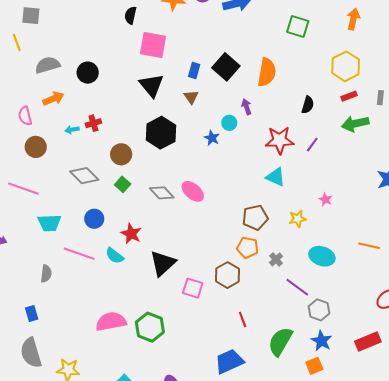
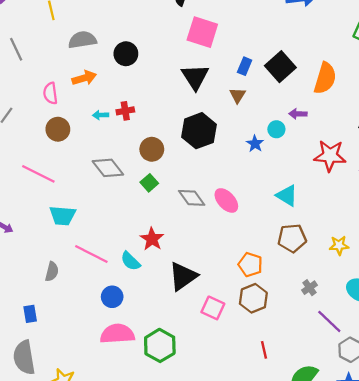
purple arrow: (247, 107) -> (298, 114), turned -77
cyan triangle: (276, 177) -> (287, 196), moved
blue circle: (94, 219) -> (112, 297), moved
orange pentagon: (247, 248) -> (250, 265), moved

